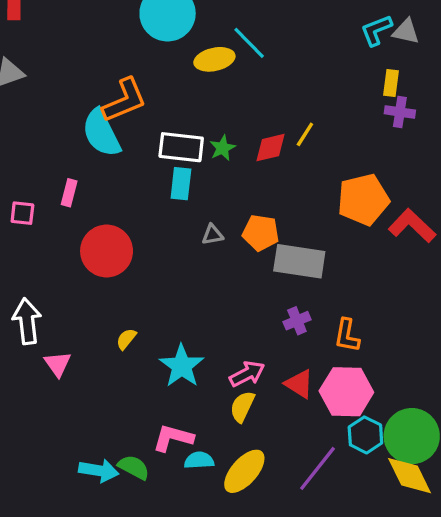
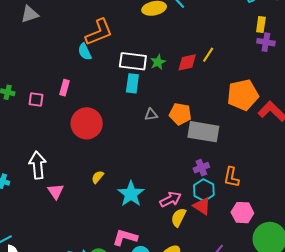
cyan semicircle: (101, 133) -> (85, 52), size x0.6
pink hexagon: (346, 392) -> (242, 213), moved, size x0.7
yellow semicircle: (242, 407) -> (179, 217), moved
cyan hexagon: (365, 435) -> (204, 190), moved

